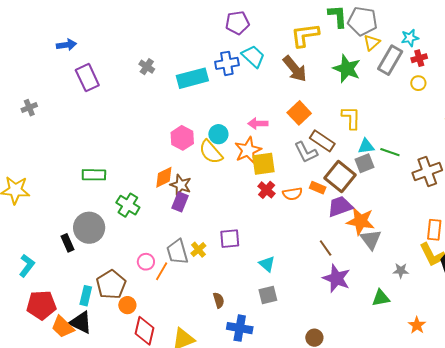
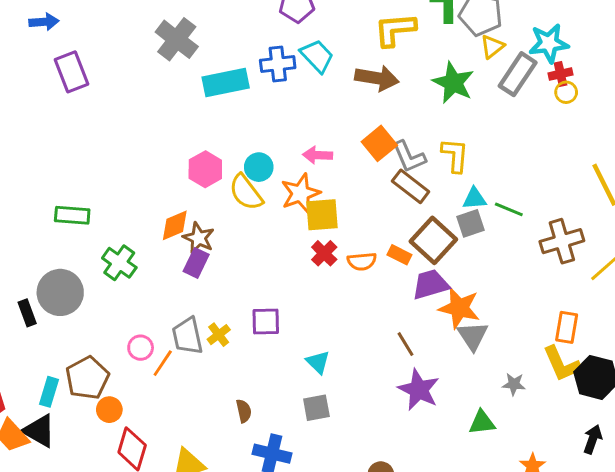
cyan star: (410, 38) -> (549, 43), size x1.5
gray cross: (147, 67) -> (177, 39), moved, size x1.8
brown arrow: (295, 69) -> (377, 78), turned -44
yellow circle: (418, 83) -> (566, 92), moved
gray L-shape: (306, 152) -> (409, 157), moved

